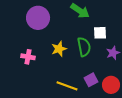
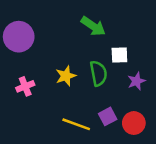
purple circle: (38, 18) -> (19, 37), moved
pink cross: (28, 57) -> (25, 86), turned -32

